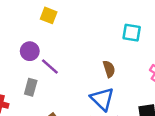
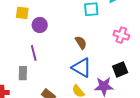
purple circle: (30, 51) -> (40, 25), moved
purple line: (50, 66) -> (34, 53), turned 49

